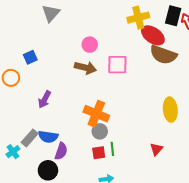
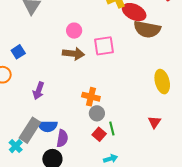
orange cross: (96, 114) -> (91, 97), size x0.7
gray rectangle: (30, 138) -> (30, 130), size x1.4
red square: (99, 153) -> (99, 134), turned -32

